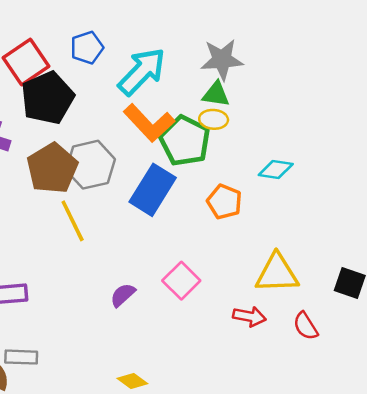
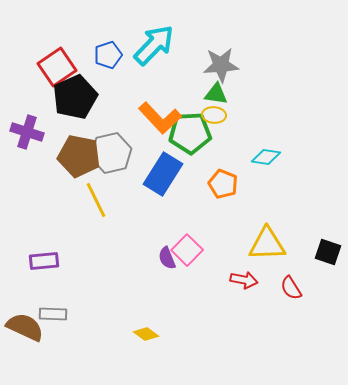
cyan arrow: (142, 72) -> (154, 45), moved
green pentagon: (185, 141) -> (190, 133), turned -30
brown pentagon: (52, 168) -> (79, 156), turned -30
purple semicircle: (123, 295) -> (167, 258), moved, turned -70

